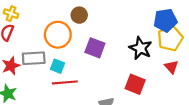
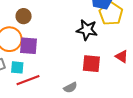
purple square: (95, 48) -> (28, 46), moved
red triangle: (171, 67) -> (122, 56), moved

